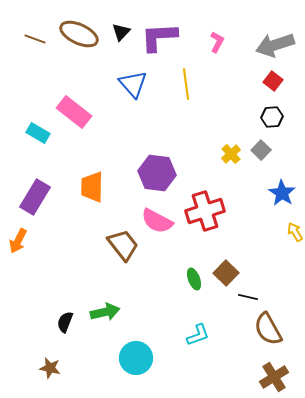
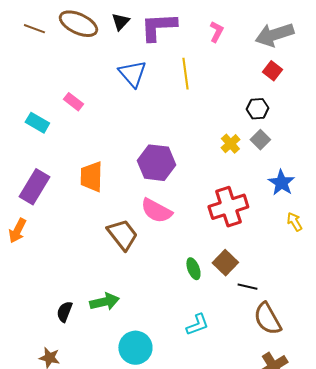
pink rectangle: (74, 112) -> (73, 102), size x0.6
black hexagon: (272, 117) -> (257, 109), moved
red cross: (205, 211) -> (228, 207), moved

